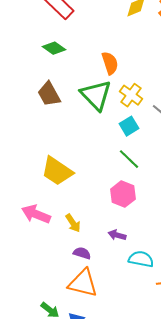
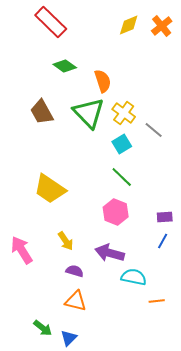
green diamond: (54, 48) -> (65, 66), moved
pink arrow: (36, 214) -> (22, 250), moved, turned 36
purple arrow: (117, 235) -> (110, 253), size x1.6
orange triangle: (83, 283) -> (76, 301), size x0.7

